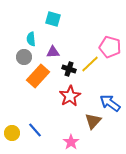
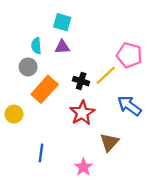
purple triangle: (53, 52) -> (62, 47), moved
blue arrow: (110, 103) -> (129, 106), moved
blue line: (35, 130) -> (41, 153), turned 49
yellow circle: (12, 133) -> (14, 114), moved

